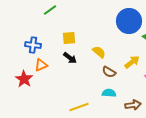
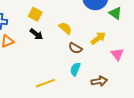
yellow square: (69, 38) -> (35, 14), turned 32
cyan semicircle: (109, 93) -> (75, 69), turned -72

